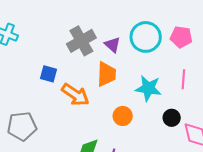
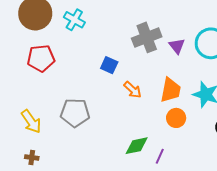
orange trapezoid: (106, 74) -> (171, 90), moved
orange arrow: (75, 95) -> (133, 90), size x0.7

